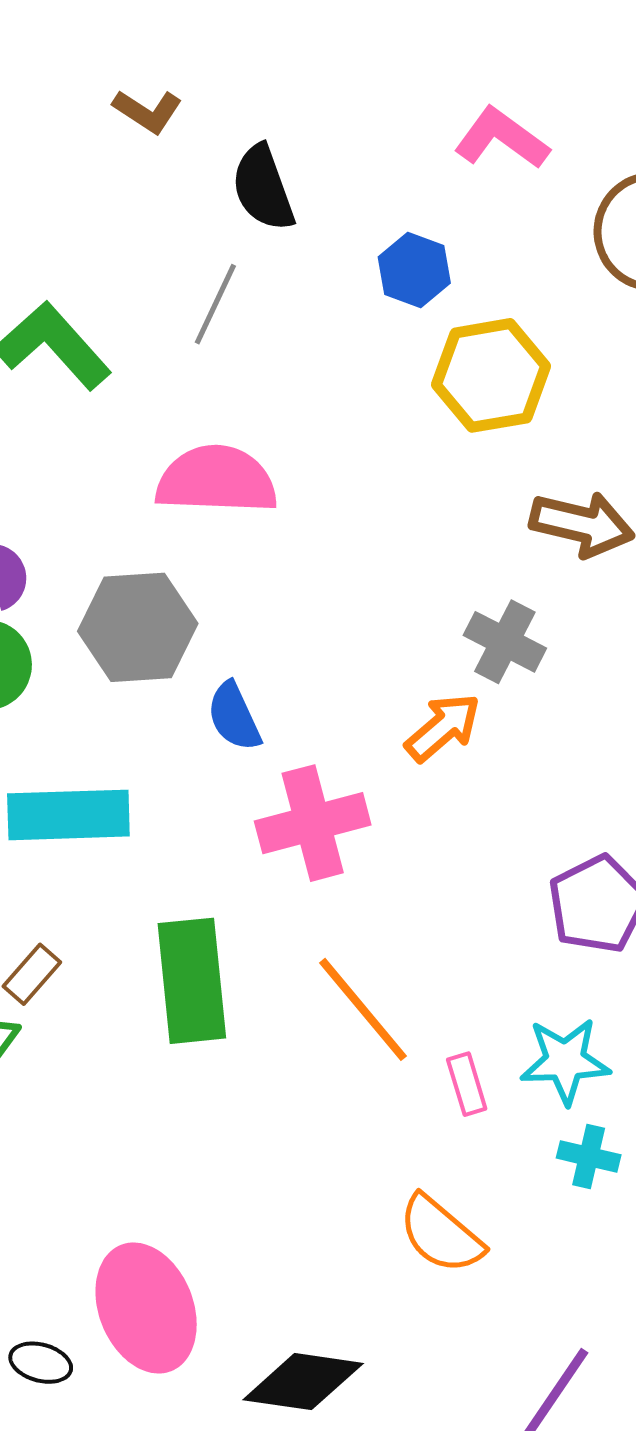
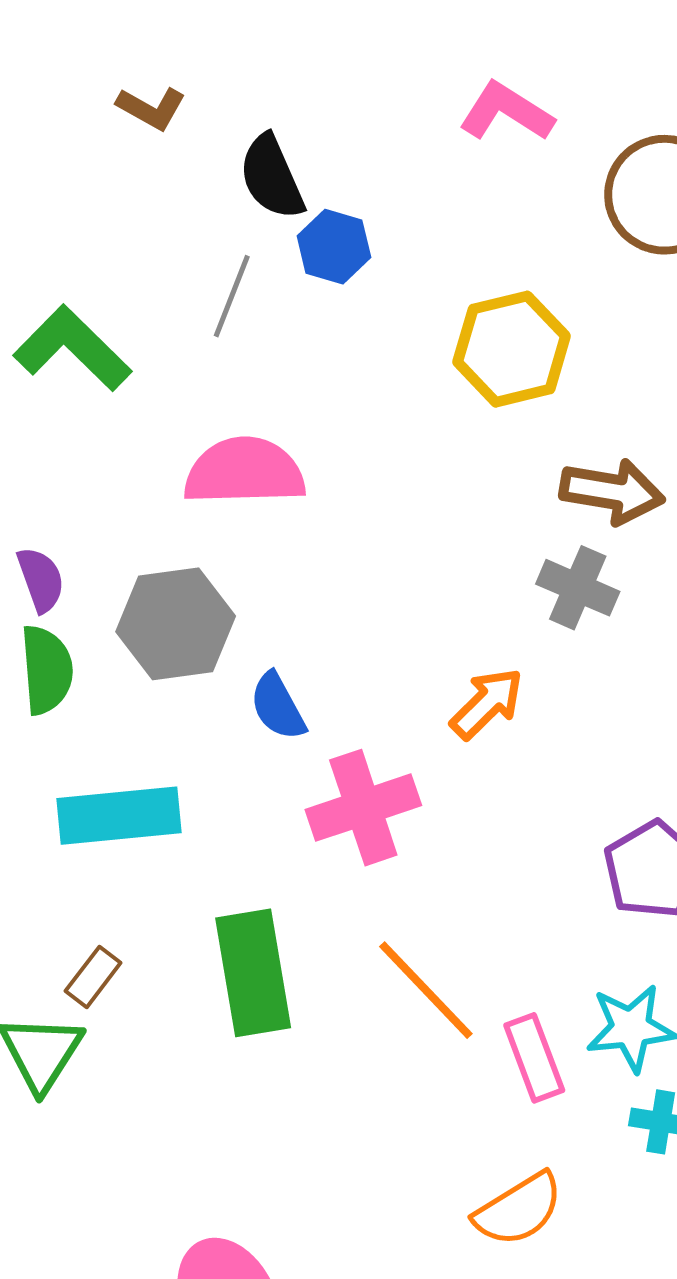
blue hexagon: (414, 270) -> (334, 247), moved
gray cross: (505, 642) -> (578, 588), moved
pink rectangle: (467, 1084) -> (534, 1058), size x1.4
orange semicircle: (441, 1234) -> (519, 1209), turned -68

